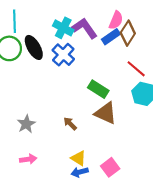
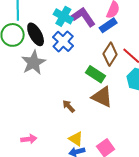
brown diamond: (128, 33) -> (110, 54), moved
gray star: (26, 124) -> (33, 63), moved, size x1.4

